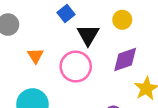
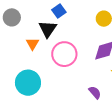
black triangle: (88, 35) -> (48, 29), moved

